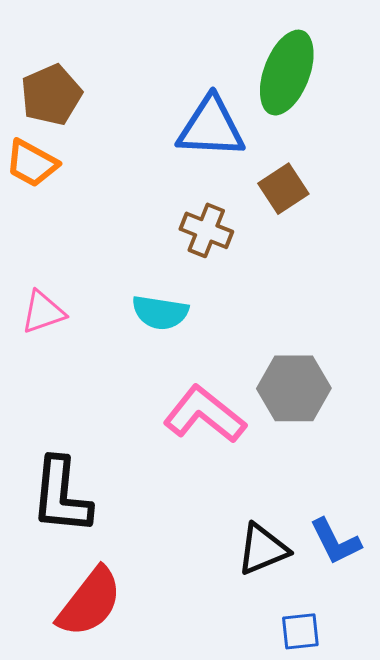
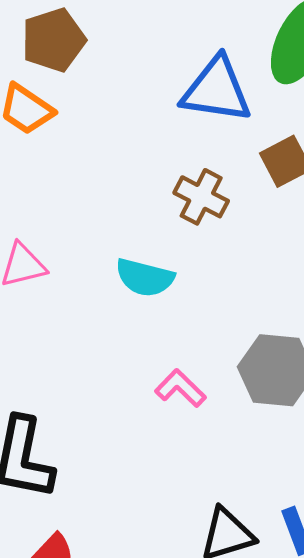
pink L-shape: (204, 414) -> (180, 388), size x0.6

